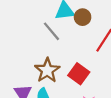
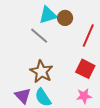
red square: (79, 74) -> (85, 69), moved

